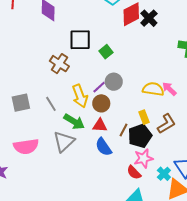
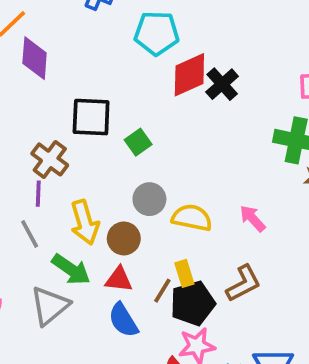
purple line: (99, 87) -> (38, 194), moved, turned -48
yellow semicircle: (153, 89) -> (192, 218), moved
yellow rectangle: (144, 117) -> (184, 273), moved

